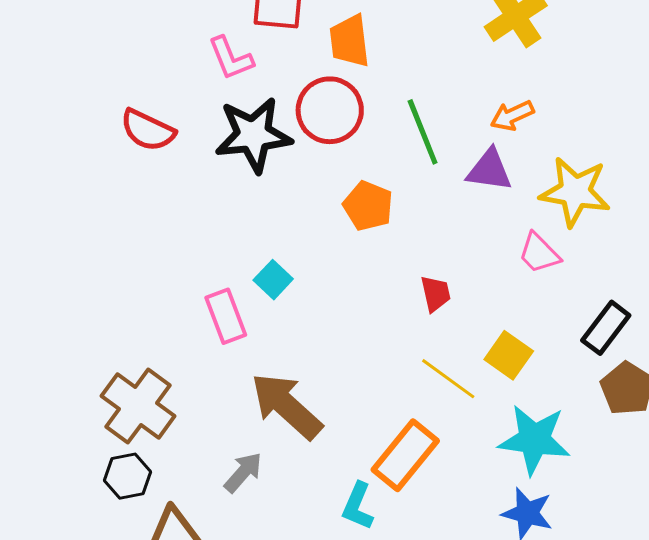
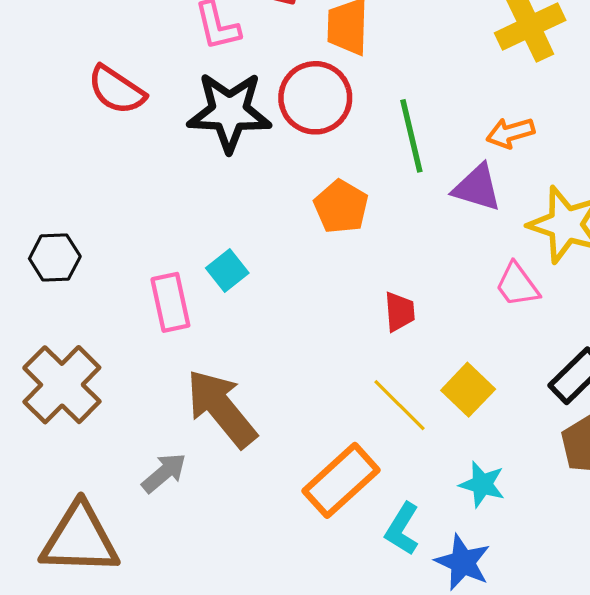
cyan star: (534, 440) -> (482, 484), size x0.6
black hexagon: (128, 476) -> (55, 258), moved
cyan L-shape: (358, 506) -> (402, 529), moved

